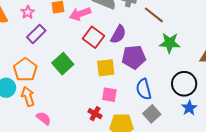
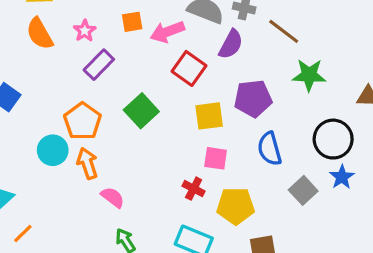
purple semicircle: (118, 34) -> (231, 44), moved
gray square: (152, 114) -> (303, 190), moved

